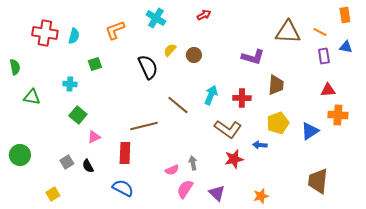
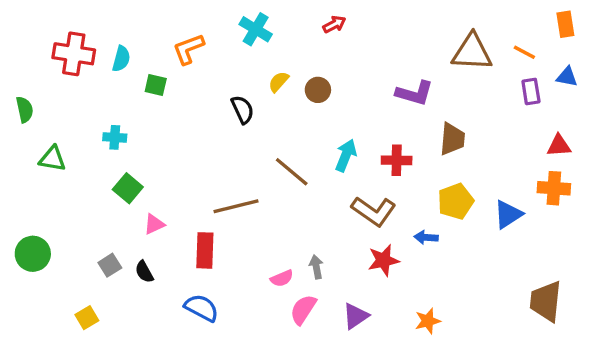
green square: (95, 64) -> (156, 85), moved, turned 32
black semicircle: (148, 67) -> (243, 110), size x0.7
red triangle: (328, 90) -> (559, 146), moved
brown trapezoid: (318, 181) -> (546, 301), moved
purple triangle: (217, 193) -> (356, 316), turned 42

